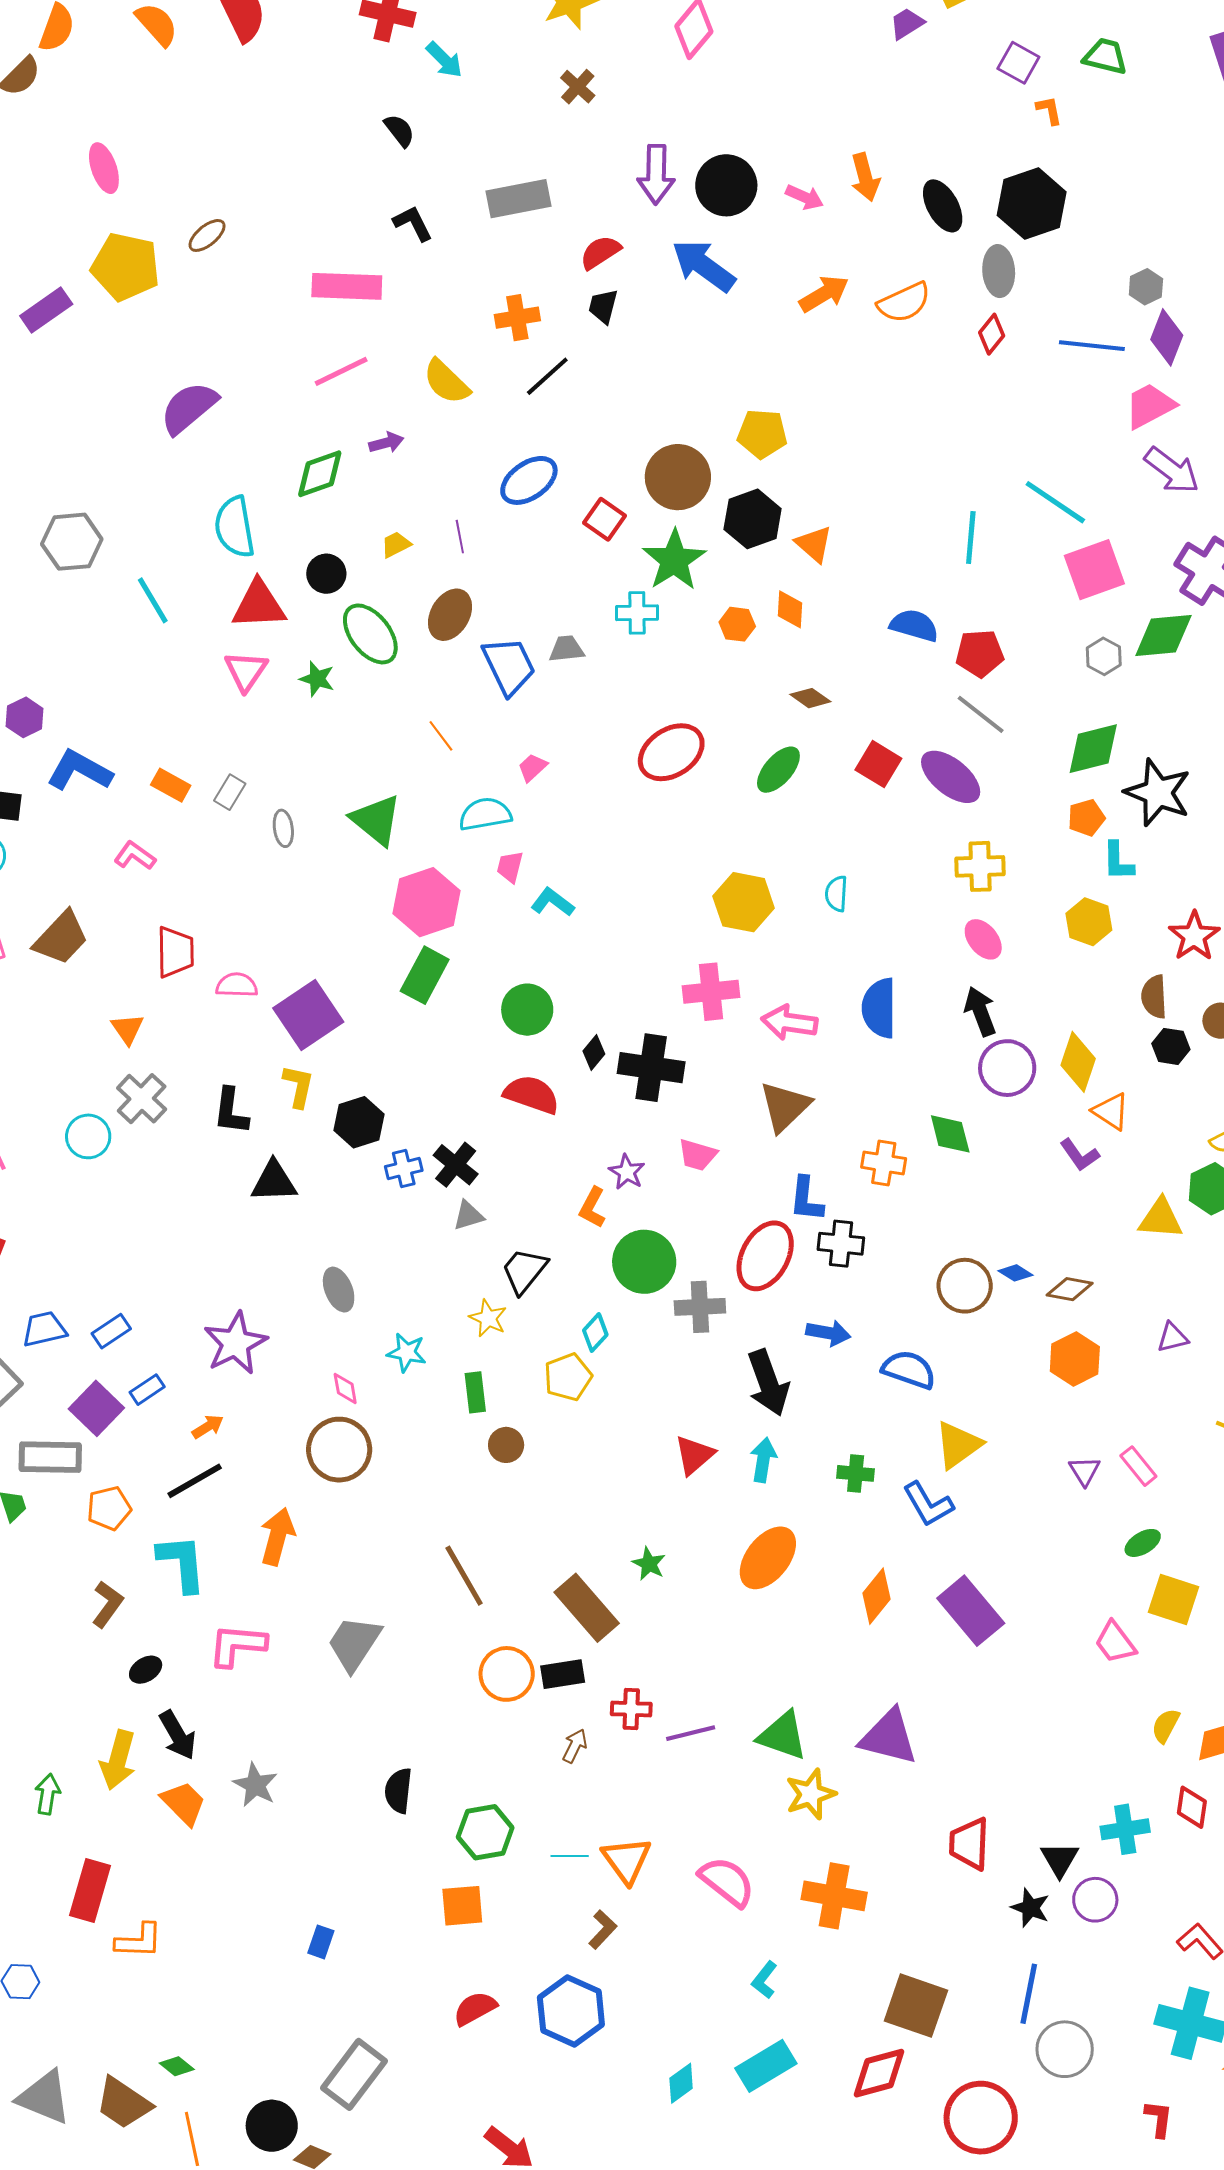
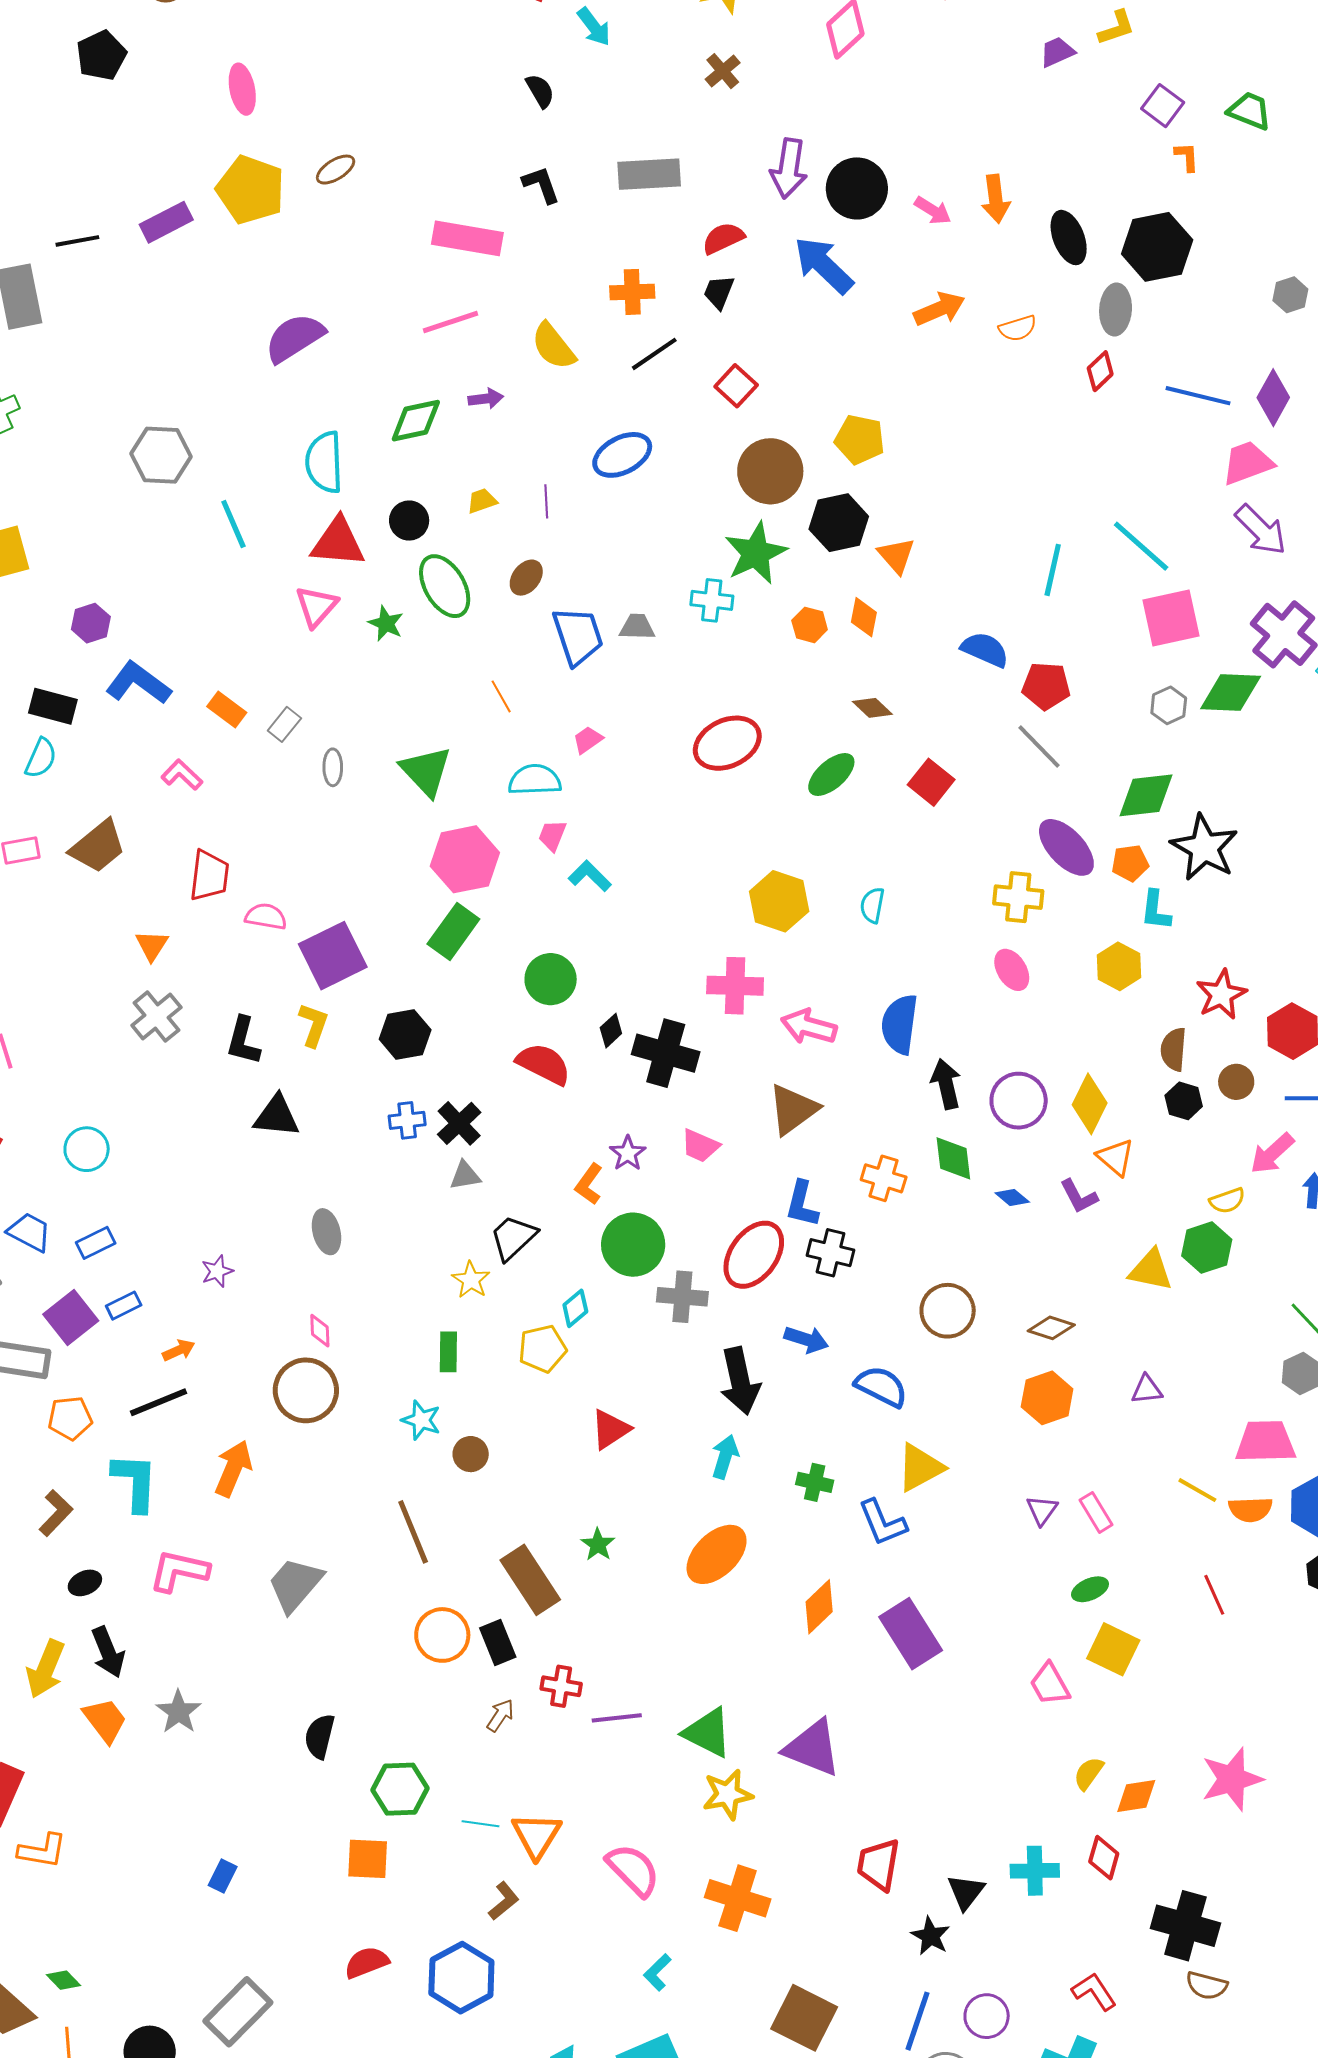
gray hexagon: (1146, 287) -> (1290, 295), moved
orange semicircle: (904, 303) -> (1018, 328), size x0.7
red square: (605, 519) -> (736, 386), moved
brown ellipse: (450, 615) -> (526, 578), size x0.7
purple ellipse: (951, 777) -> (1066, 847), moved
black arrow: (980, 1011) -> (946, 1084), moved
black hexagon: (359, 1122) -> (405, 1035), moved
cyan circle: (88, 1136) -> (87, 1149), moved
blue diamond: (1015, 1273) -> (1012, 1197), moved
blue trapezoid: (44, 1329) -> (29, 1232), turned 33
purple star: (235, 1343) -> (217, 1271), size x0.5
cyan star: (407, 1352) -> (421, 1420), moved
brown circle: (506, 1445) -> (471, 1454), moved
red triangle: (694, 1455) -> (610, 1429), moved
black rectangle: (563, 1674) -> (498, 1643), turned 69
purple circle: (1095, 1900) -> (987, 2016), moved

